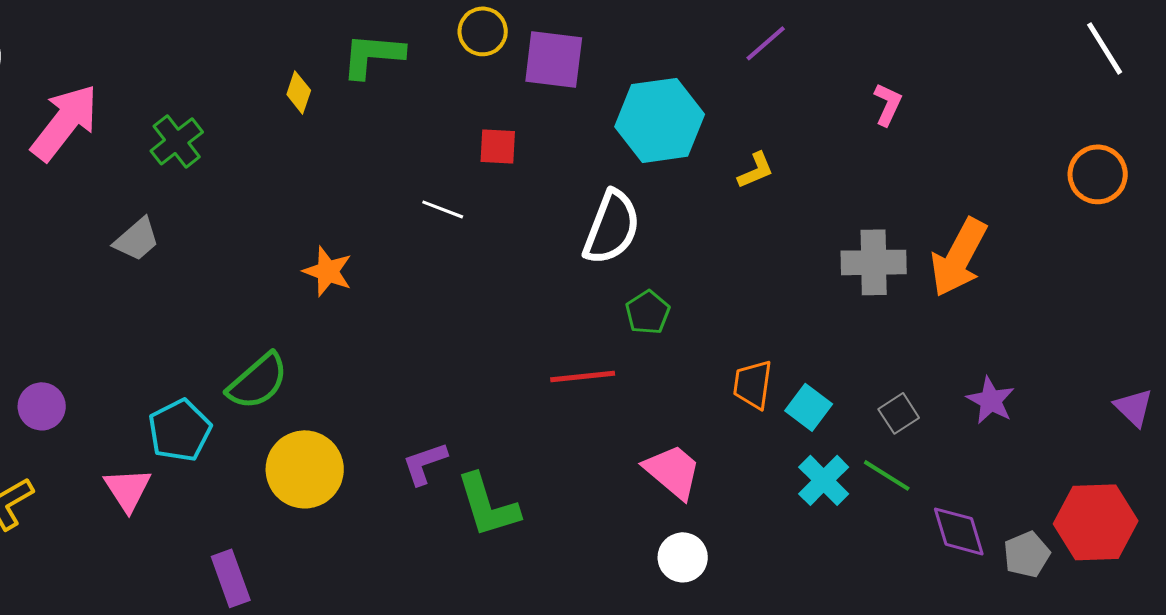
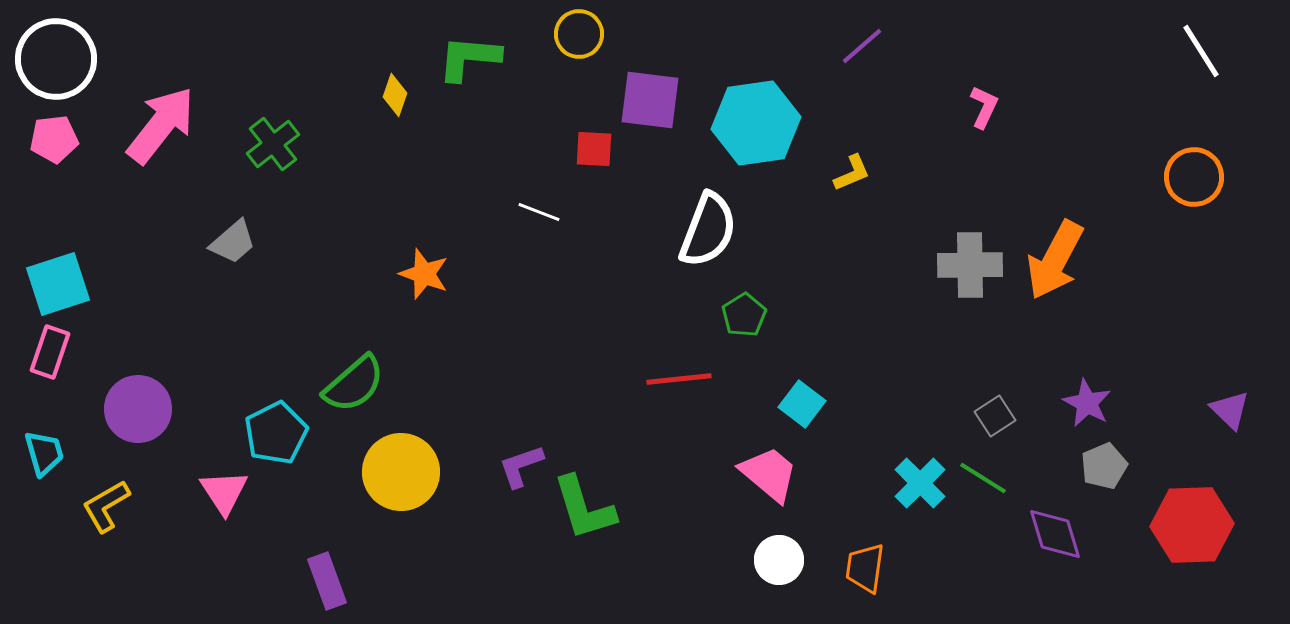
purple square: (554, 59) -> (650, 100), moved
orange trapezoid: (753, 384) -> (865, 568), moved
purple circle: (42, 406) -> (138, 409), size x1.4
cyan square: (809, 407) -> (802, 404), moved
gray pentagon: (1027, 554) -> (1104, 466), moved

